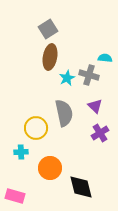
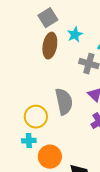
cyan star: (67, 78) -> (75, 35), moved
cyan cross: (21, 152) -> (29, 141), moved

